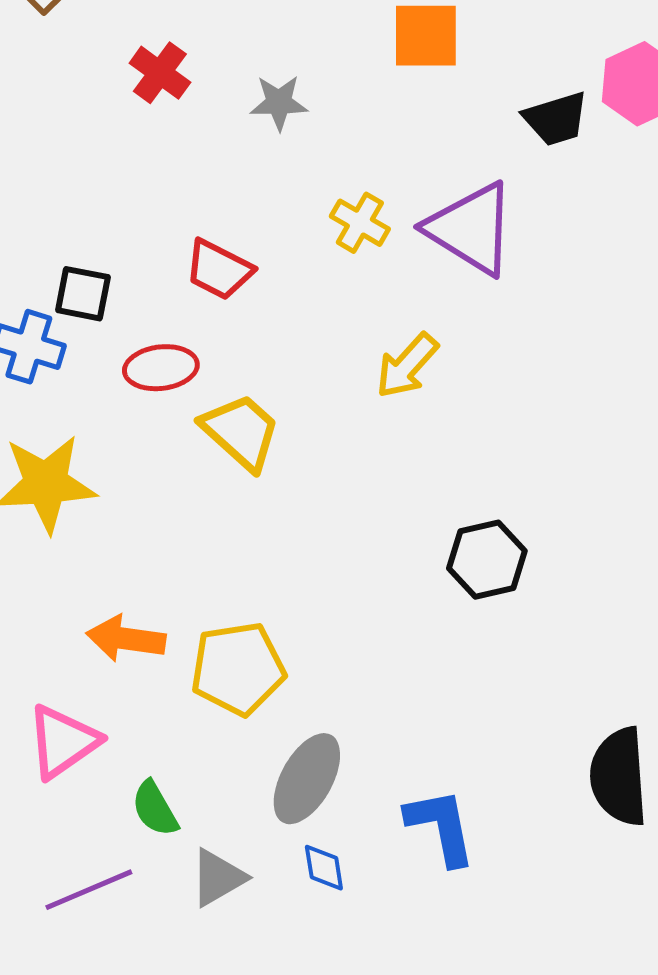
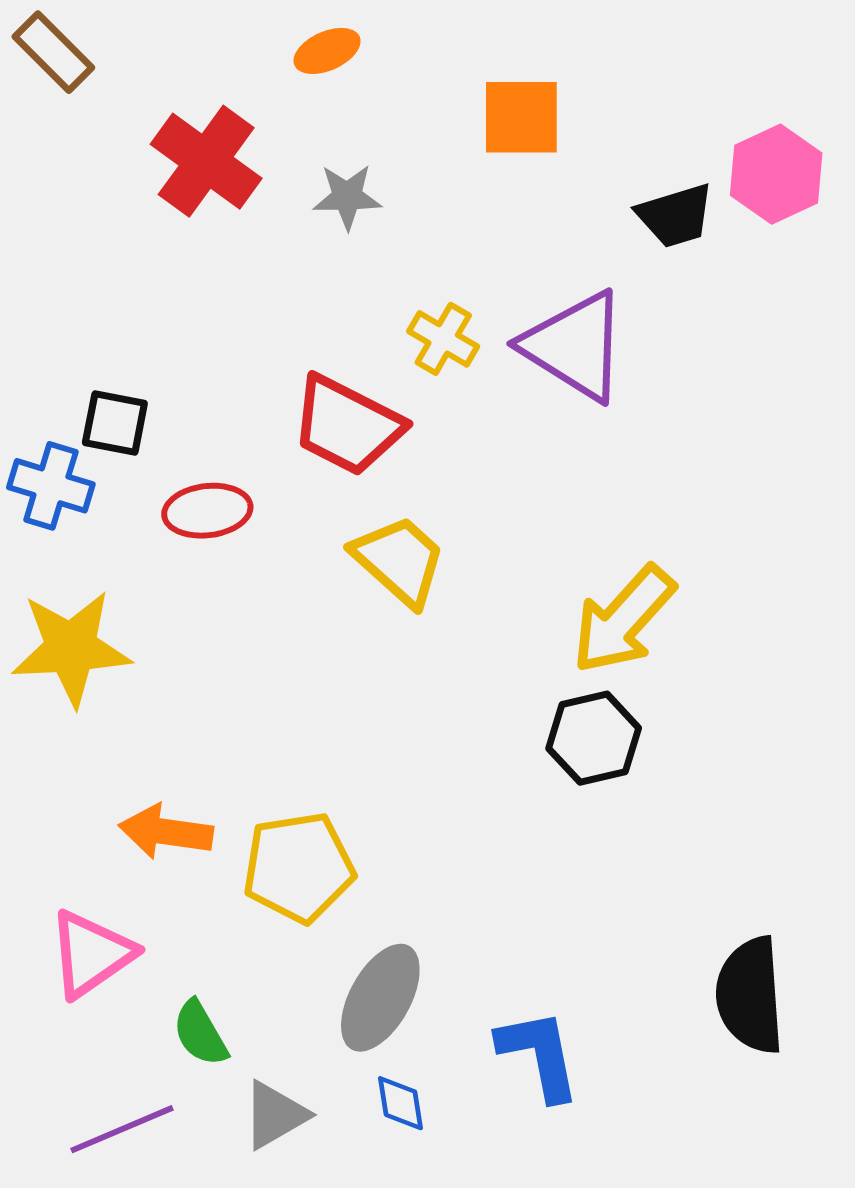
red cross: (160, 73) -> (206, 161), size x1.5
red trapezoid: (219, 270) -> (347, 425), moved, size x1.4
yellow arrow: (407, 366) -> (623, 620), moved, size x1.4
yellow trapezoid: (241, 432) -> (399, 560), moved

